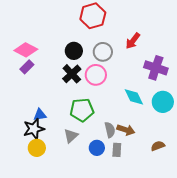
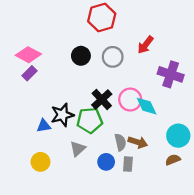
black cross: (72, 74) -> (102, 100), moved
pink circle: (96, 75) -> (130, 100), moved
cyan circle: (163, 102) -> (178, 136), moved
black star: (34, 129) -> (62, 115), moved

